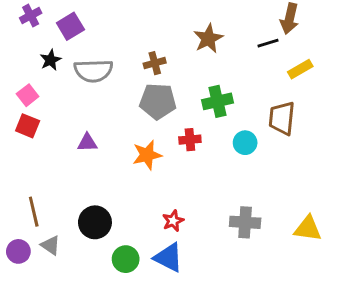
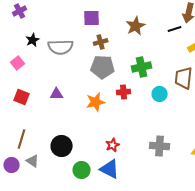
purple square: (70, 26) -> (92, 18), moved, turned 30
red square: (28, 126) -> (22, 97), moved
brown line: (34, 212) -> (22, 139), turned 30

